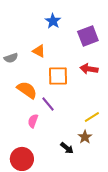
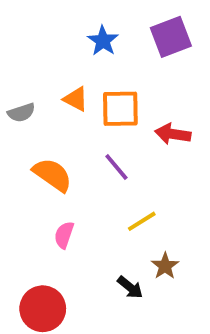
purple square: (88, 36) -> (171, 37), moved
orange square: (58, 76) -> (120, 109), moved
purple line: (48, 104) -> (116, 167), moved
yellow line: (92, 117) -> (142, 221), moved

